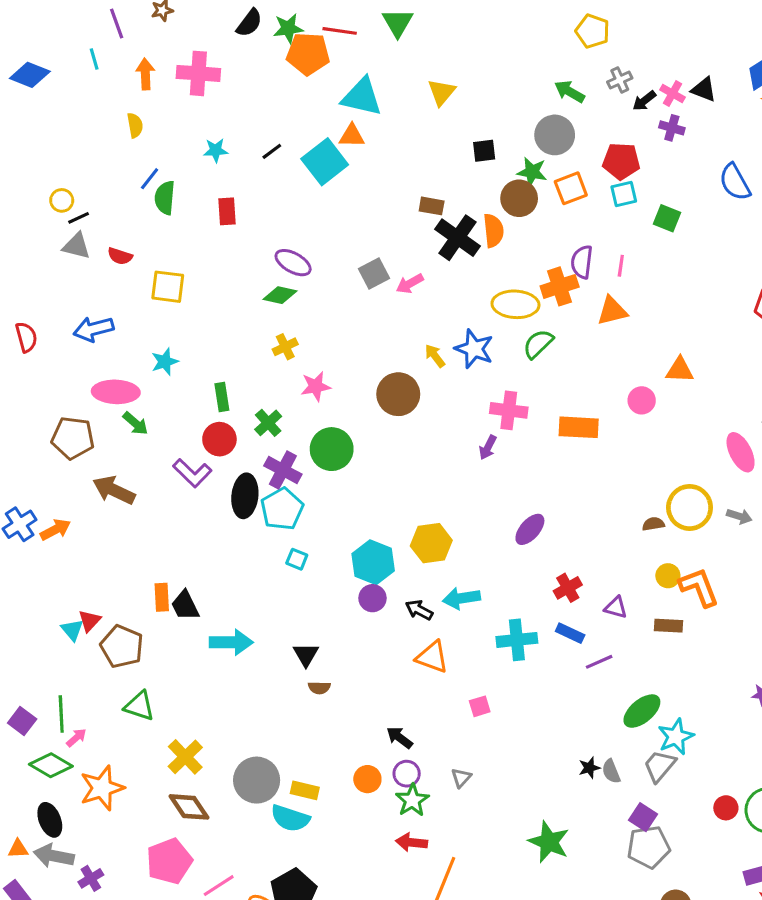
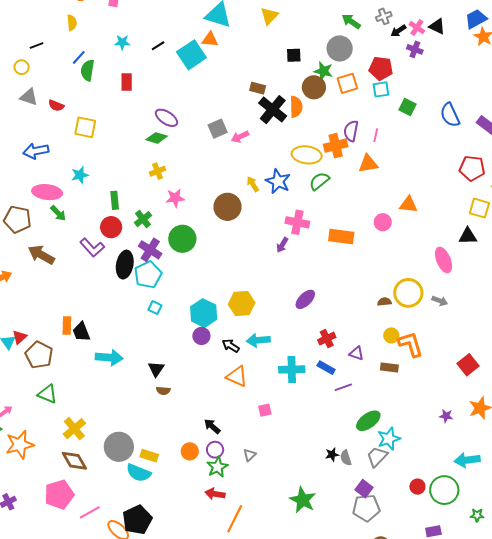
blue semicircle: (735, 182) -> (450, 115), moved
black line: (79, 218) -> (37, 45), moved

